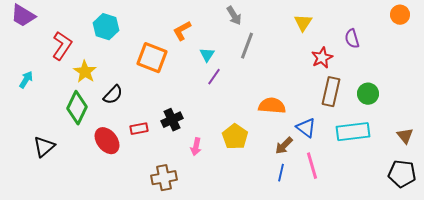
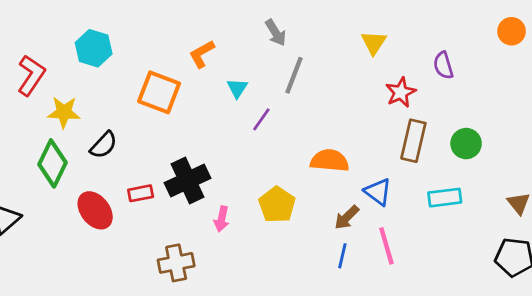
yellow star: (85, 72) -> (64, 112), turned -30
purple line: (214, 77) -> (261, 119), moved
black cross: (172, 120) -> (187, 180), size x1.4
cyan rectangle: (353, 132) -> (445, 198), size x0.7

